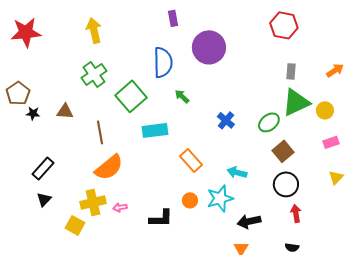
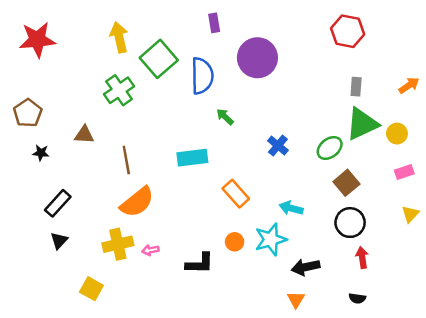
green square: (131, 96) -> (159, 59), moved
black star: (33, 113) -> (41, 153), moved
yellow square: (75, 225) -> (91, 289), moved

